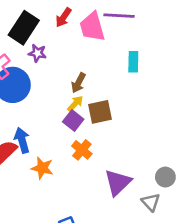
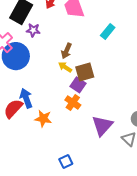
cyan rectangle: (133, 62) -> (108, 32), turned 42
yellow arrow: (75, 104) -> (65, 67), turned -96
purple square: (73, 120) -> (78, 85), moved

